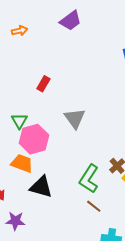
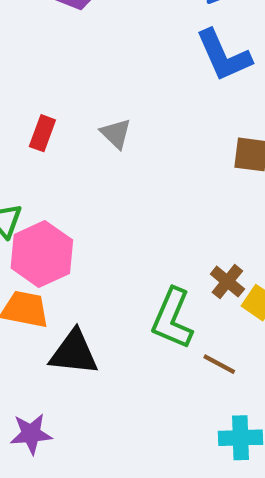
gray triangle: (75, 118) -> (116, 134), moved, size x0.7
brown line: (94, 206) -> (219, 364), moved

